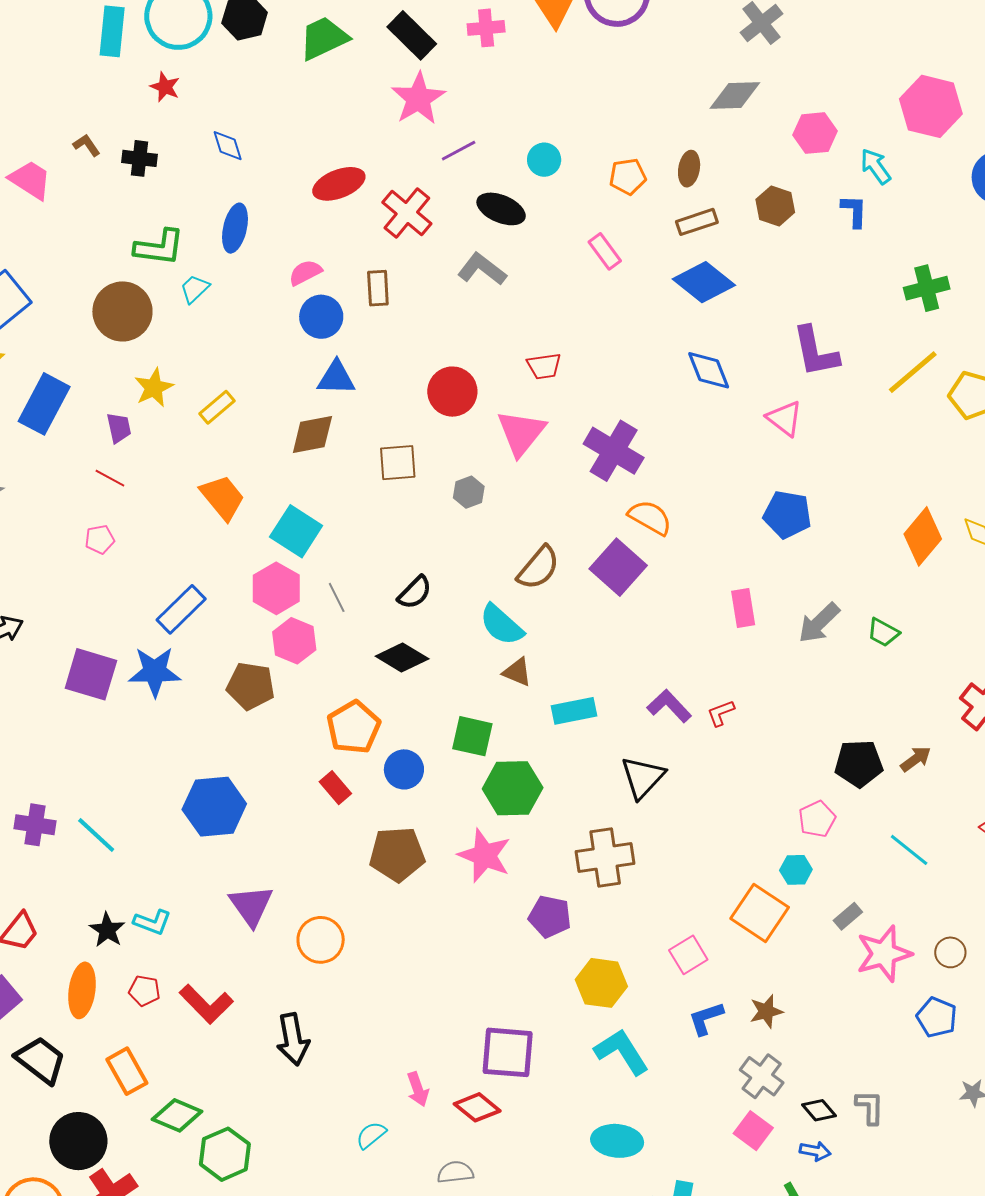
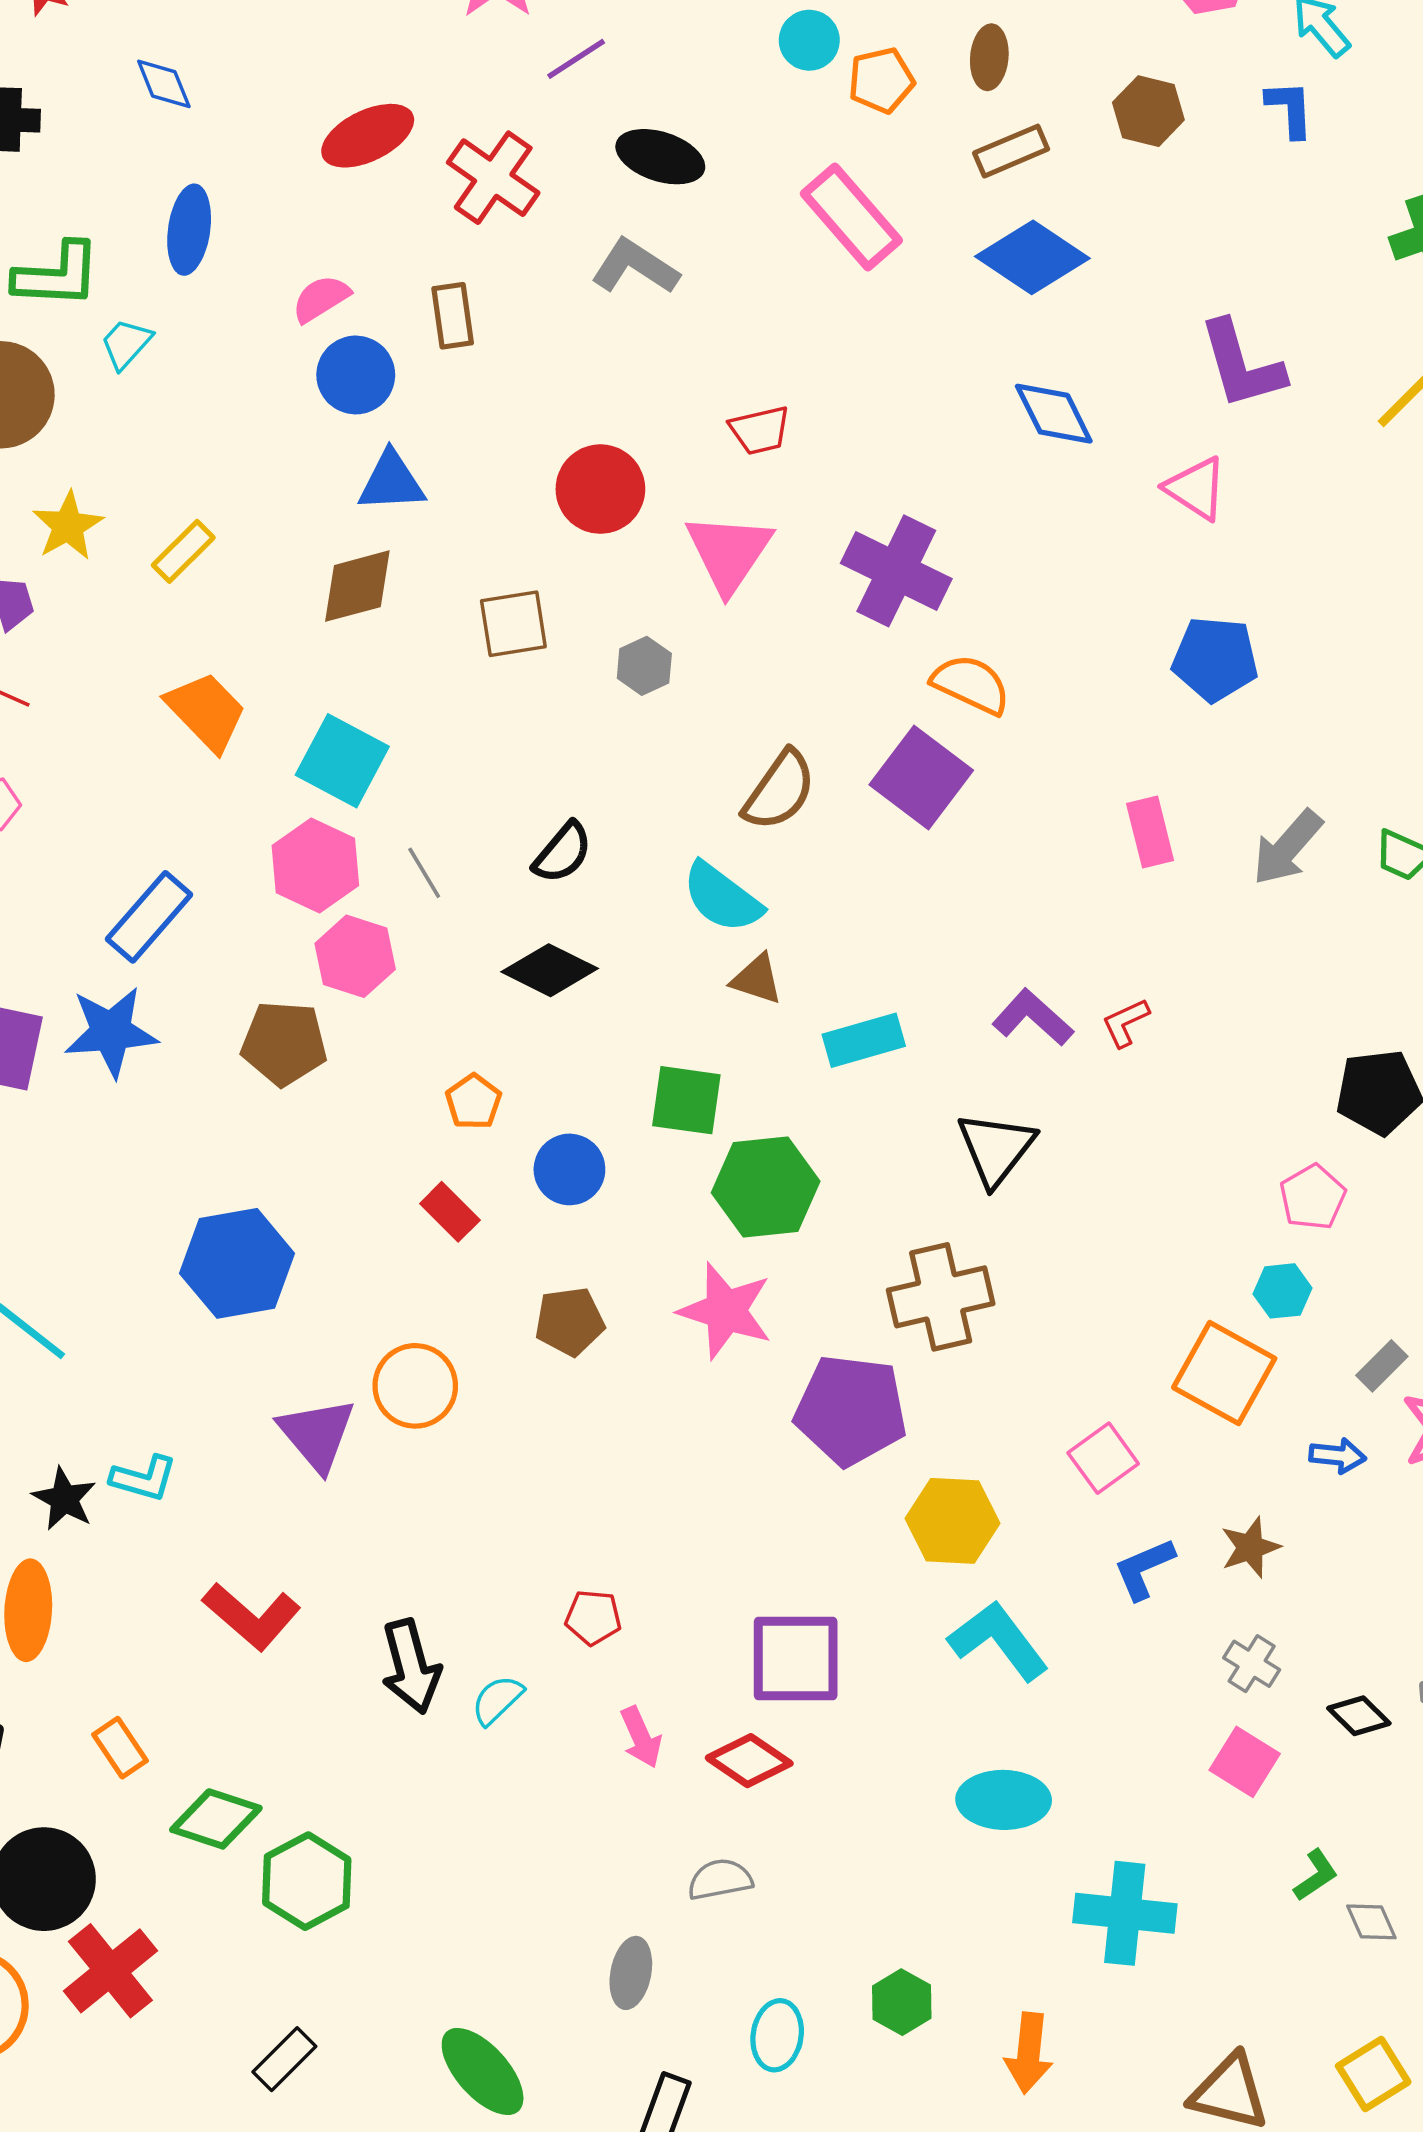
cyan circle: (544, 160) -> (809, 40), moved
pink rectangle: (605, 251) -> (851, 217), size x1.6
orange pentagon: (354, 727) -> (473, 1102), size x0.6
brown pentagon: (397, 854) -> (570, 1321), size x0.7
purple pentagon: (550, 916) -> (851, 1410), size x1.5
orange circle: (321, 940) -> (415, 1386), moved
red pentagon: (144, 991) -> (593, 1617), moved
orange rectangle: (127, 1071) -> (120, 1748), size x0.7
gray cross: (762, 1076) -> (1252, 1664), size x0.7
cyan semicircle: (371, 1135) -> (497, 1700), moved
blue arrow: (815, 1151) -> (1338, 1456), moved

